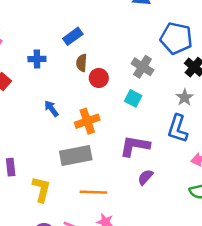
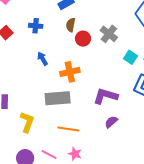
blue cross: (37, 59) -> (36, 26), moved
gray cross: (143, 67) -> (109, 34), moved
cyan square: (133, 98) -> (130, 57), moved

